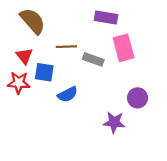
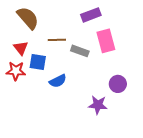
purple rectangle: (106, 17) -> (91, 15), turned -30

